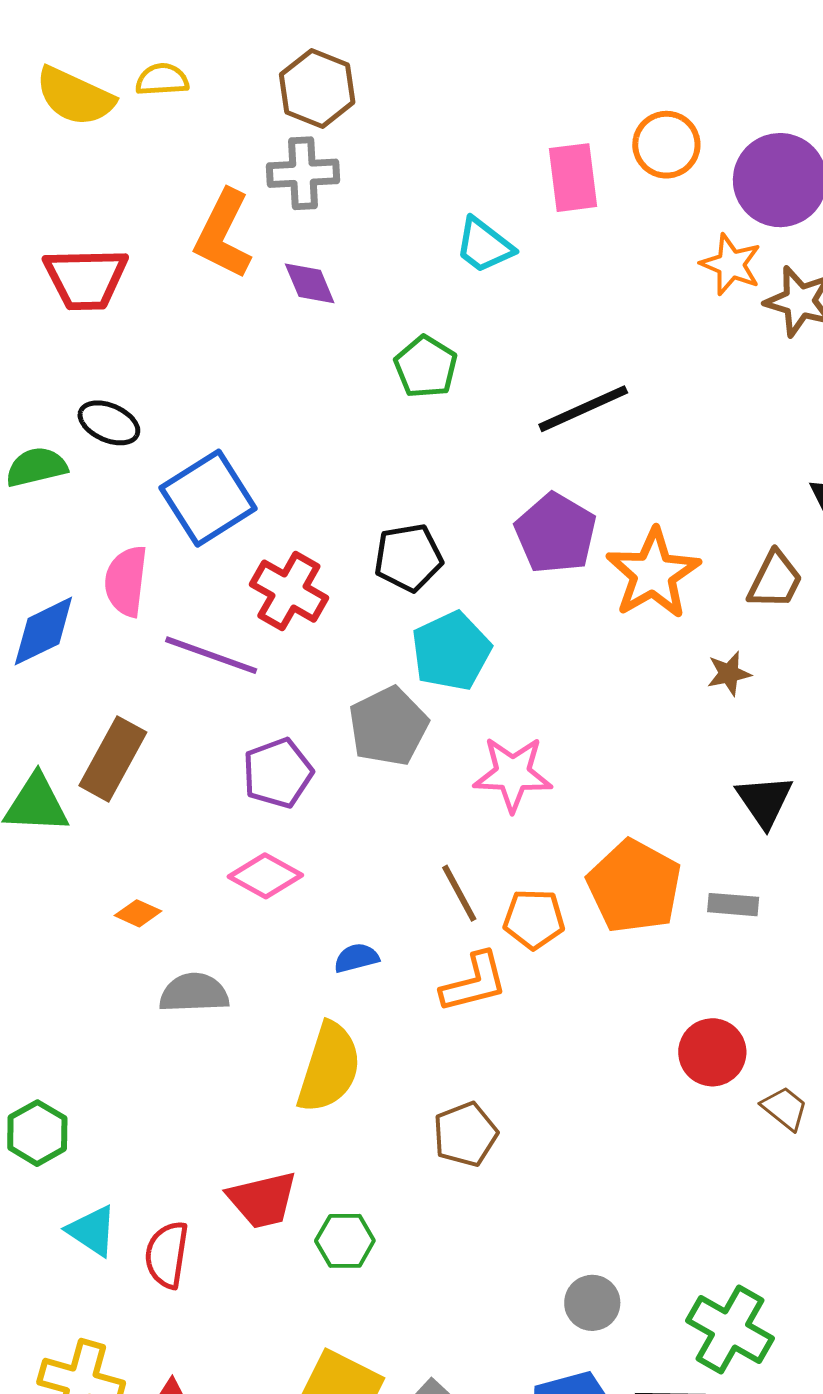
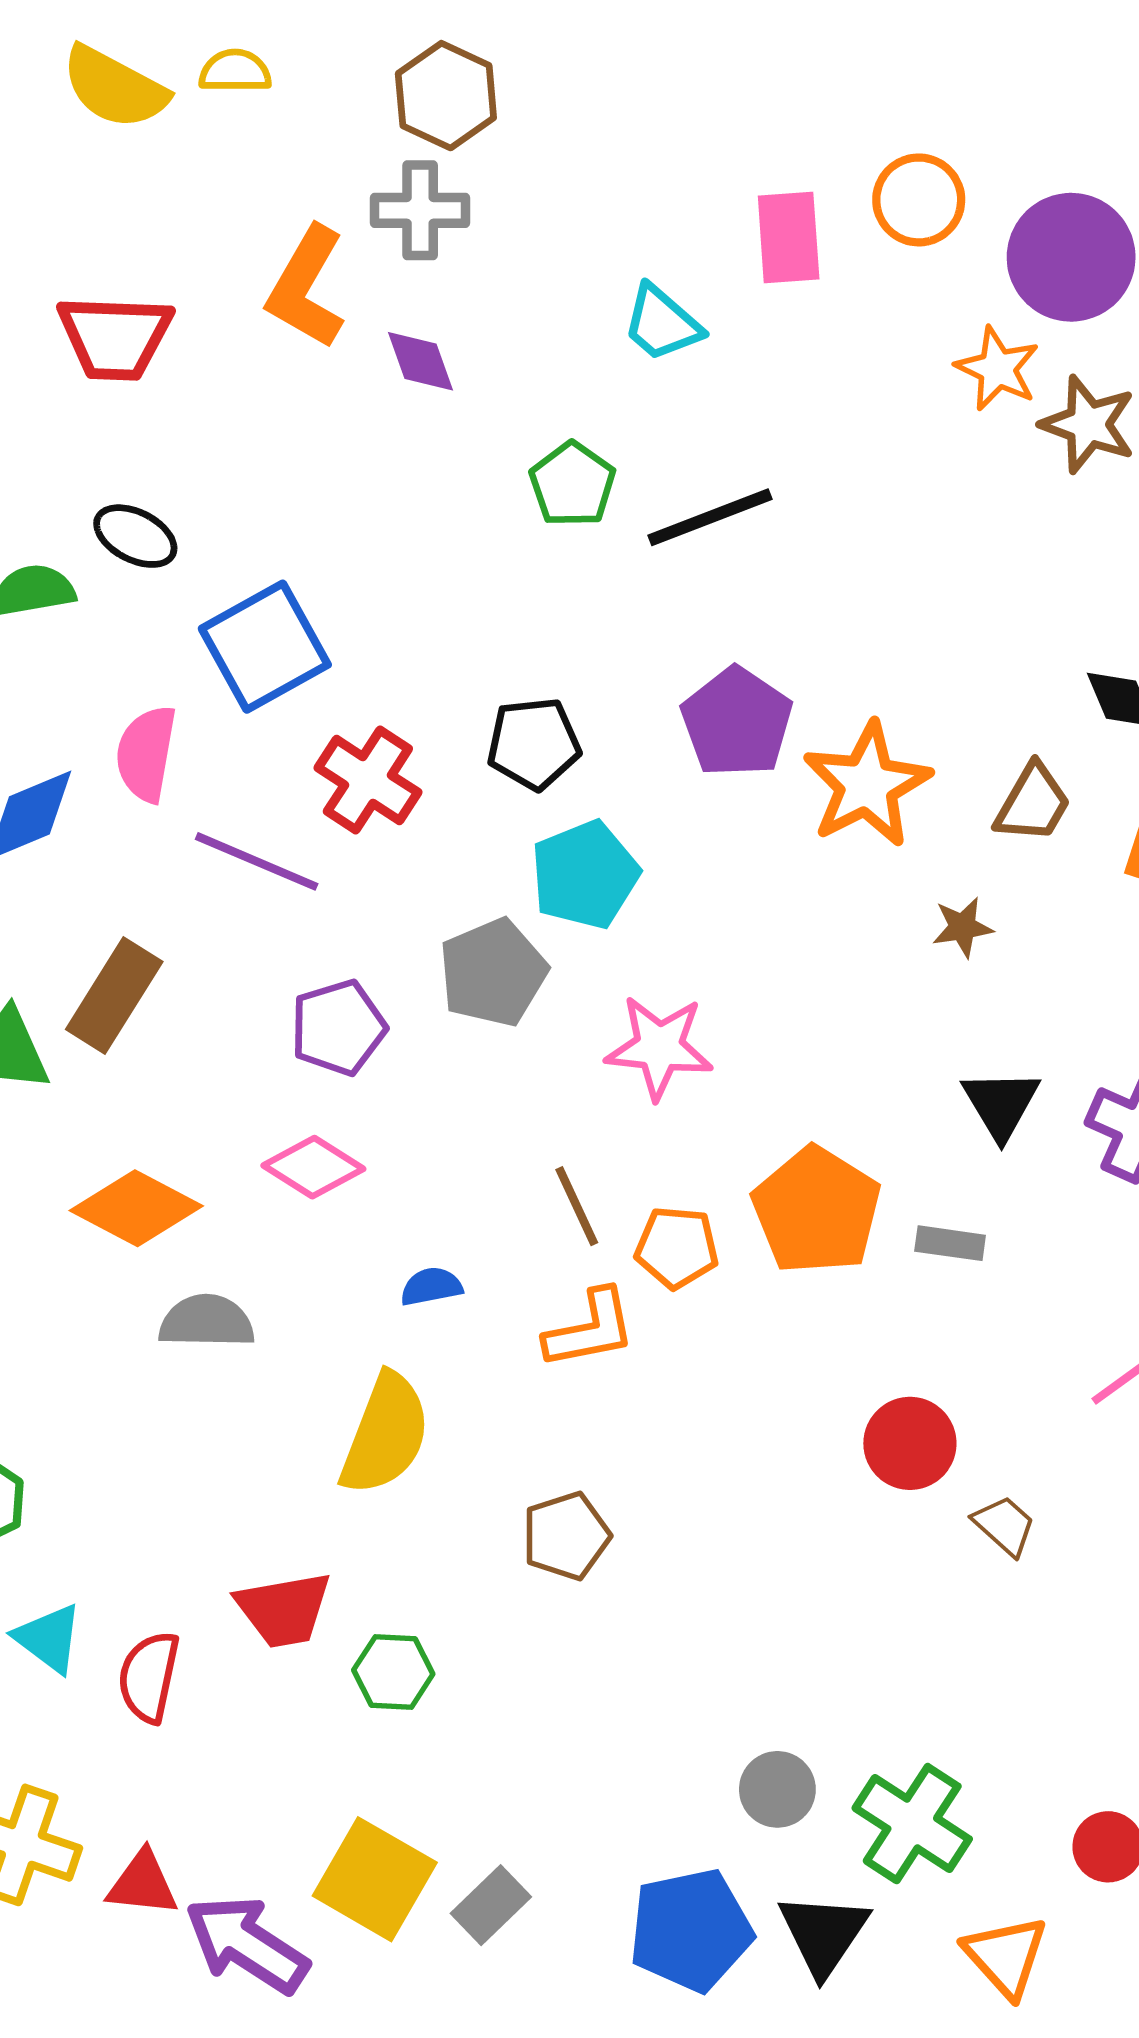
black line: (583, 409) -> (710, 517), moved
orange diamond: (138, 913) -> (136, 1208), size x2.0
gray circle: (592, 1303) -> (777, 1789), moved

